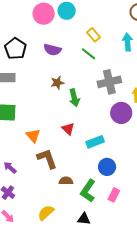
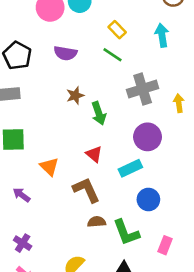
purple circle: (121, 113) -> (148, 137), moved
brown L-shape: (47, 159) -> (86, 190), moved
purple arrow: (10, 168) -> (21, 195), moved
green L-shape: (88, 191) -> (126, 233), turned -50
pink rectangle: (114, 195) -> (165, 245), moved

